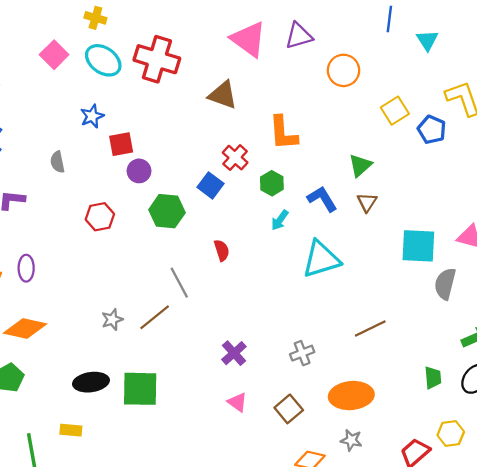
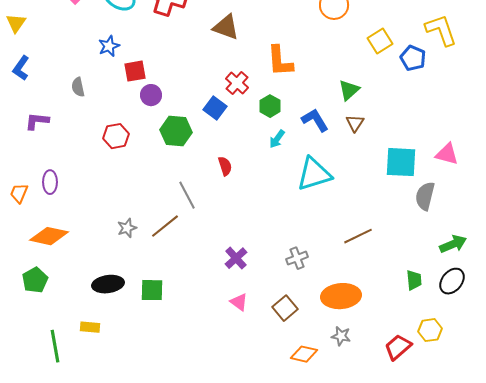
green square: (140, 389) -> (152, 290), size x0.7

